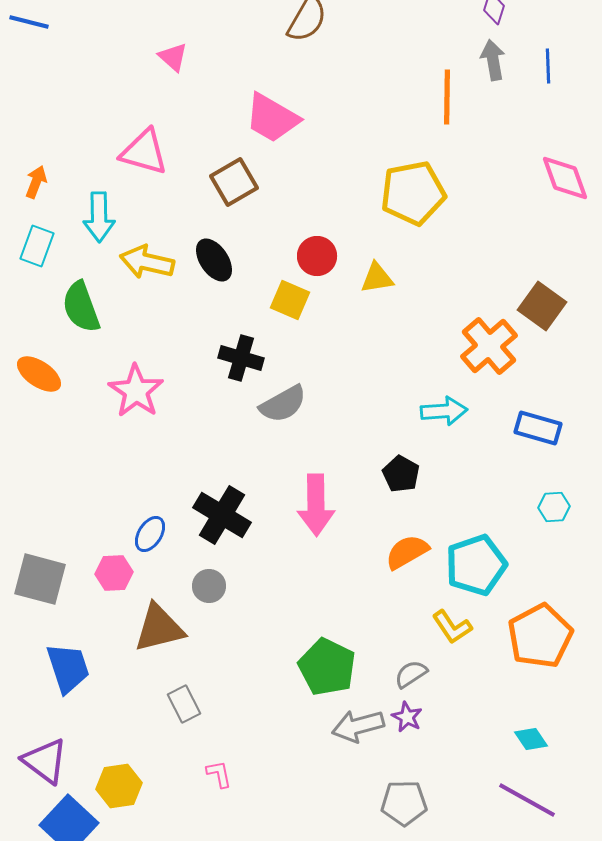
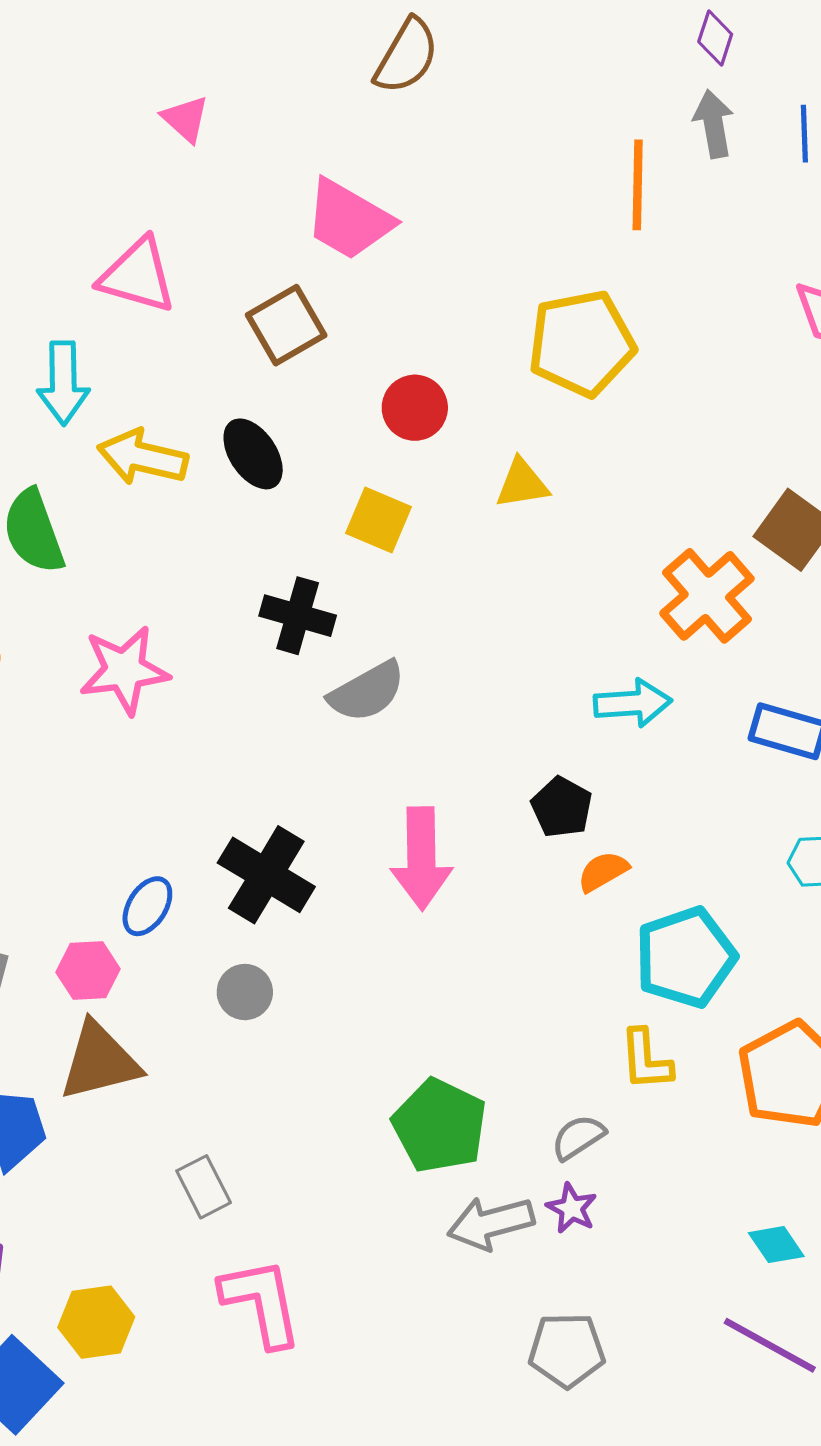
red circle: (317, 256) -> (415, 408), moved
pink star: (136, 391) -> (124, 670), turned 30
orange semicircle: (407, 552) -> (603, 872), moved, size x0.7
yellow L-shape: (452, 627) -> (646, 1060), turned 30
brown triangle: (159, 628) -> (100, 1061), moved
pink L-shape: (219, 774) -> (261, 1302), size x2.0

